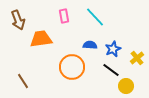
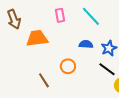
orange circle: (72, 67) -> (68, 66), size x0.6
brown line: (23, 81) -> (44, 80), moved

